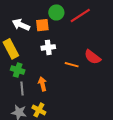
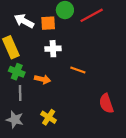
red semicircle: (93, 57) -> (106, 103), moved, turned 30
orange arrow: (42, 84) -> (42, 79), moved, turned 112
yellow cross: (39, 110) -> (49, 117), moved

